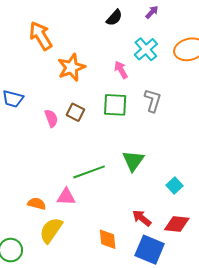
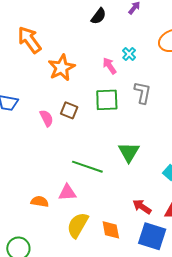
cyan cross: (146, 49) -> (129, 54), moved, size x0.6
green line: (89, 172) -> (87, 167), turned 44
yellow semicircle: (51, 230) -> (78, 225), moved

